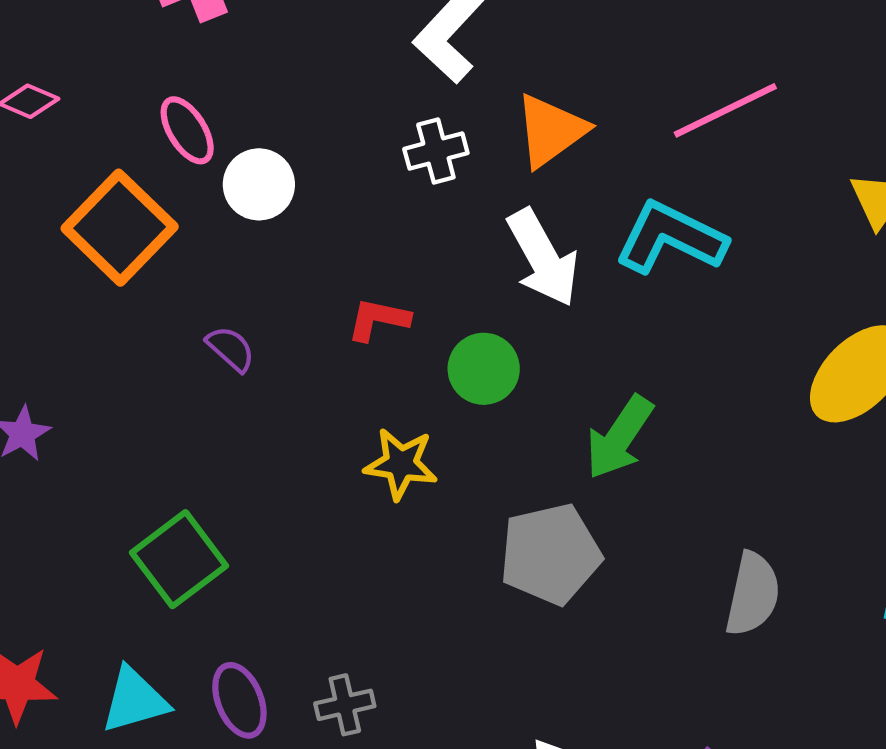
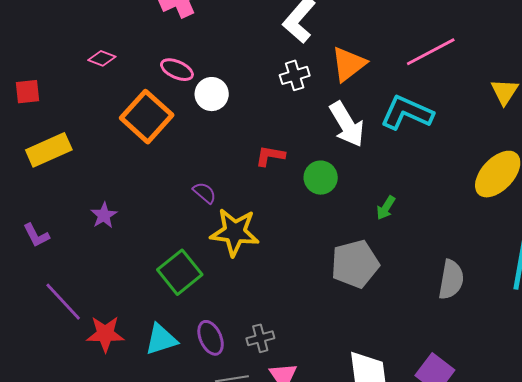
pink ellipse: (187, 130) -> (177, 70), turned -32
purple semicircle: (231, 349) -> (205, 193), moved
green arrow: (619, 437) -> (386, 208), size x0.6
yellow star: (401, 464) -> (235, 232), moved, size x1.4

